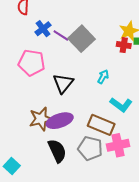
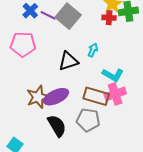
black triangle: (63, 83) -> (68, 61), moved, turned 40
pink cross: (118, 145) -> (115, 94), moved

